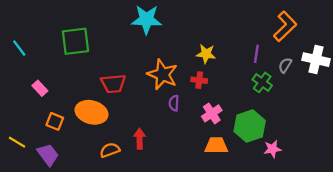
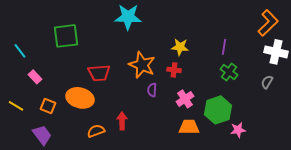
orange L-shape: (285, 26) -> (268, 23), moved
cyan line: (19, 48) -> (20, 51), moved
gray semicircle: (285, 65) -> (267, 82), moved
yellow line: (17, 142) -> (16, 106), moved

